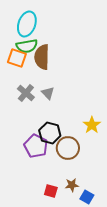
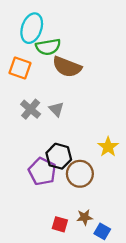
green semicircle: (27, 46) -> (48, 47), moved
brown semicircle: (42, 57) -> (67, 67), moved, turned -70

